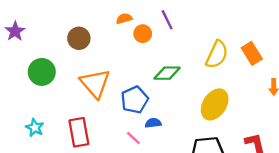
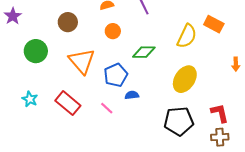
orange circle: (143, 34) -> (113, 31), moved
orange rectangle: (252, 53) -> (214, 24), moved, turned -30
red rectangle: (79, 132) -> (68, 103), turned -40
pink line: (133, 138) -> (107, 108), moved

